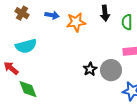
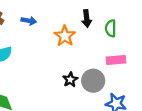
orange star: (76, 22) -> (65, 36), moved, turned -30

